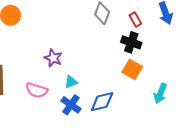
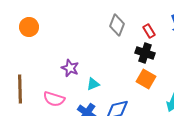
cyan triangle: (71, 82) -> (93, 84), moved

